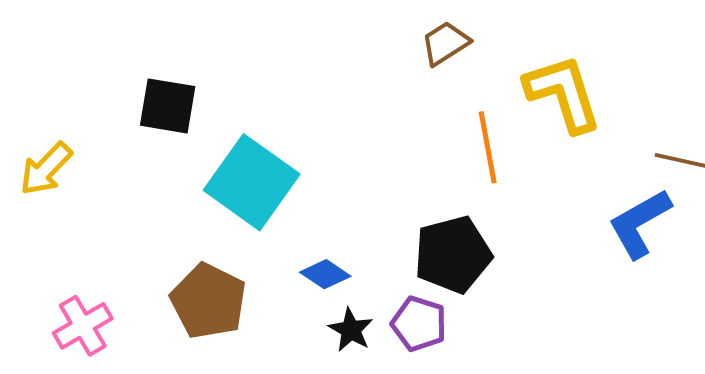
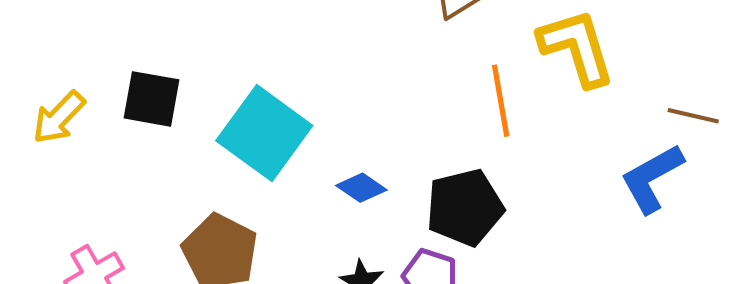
black square: (168, 106) -> (151, 99), moved
blue diamond: (325, 274) -> (361, 188), moved

